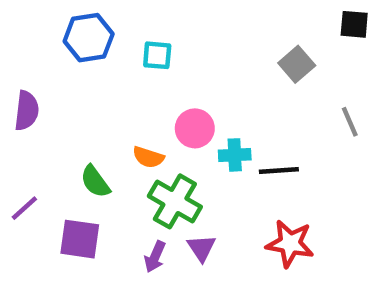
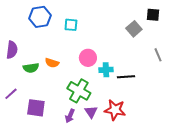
black square: (354, 24) -> (153, 15), moved
orange semicircle: (148, 157) -> (52, 63), moved
green semicircle: (95, 182) -> (31, 68), moved, turned -63
red star: (290, 243) -> (115, 110), moved

